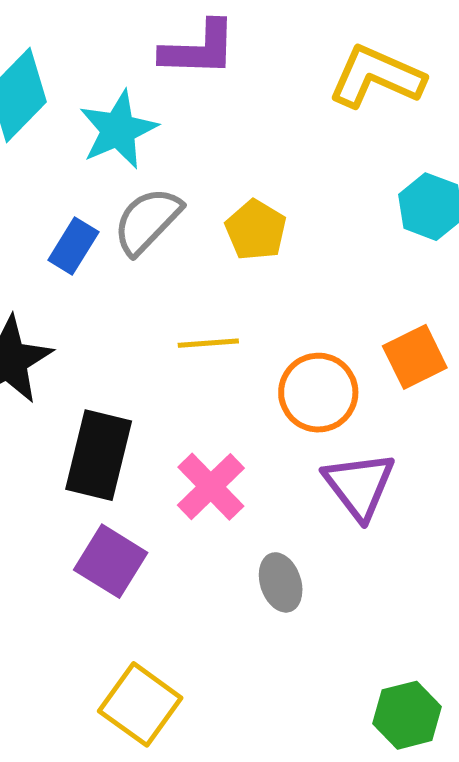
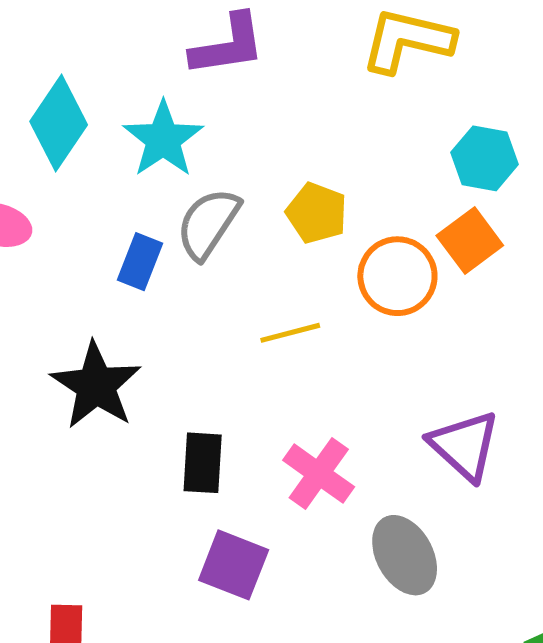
orange square: (415, 357) -> (470, 241), moved
orange circle: (318, 393) -> (397, 276), moved
black rectangle: (99, 455) -> (203, 463), size x0.7
gray ellipse: (281, 582) -> (405, 555), size x1.4

